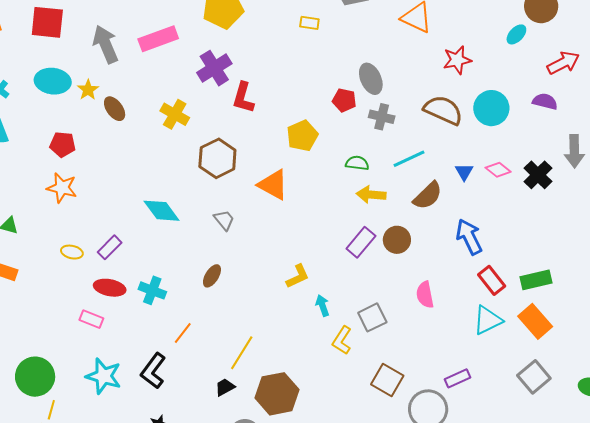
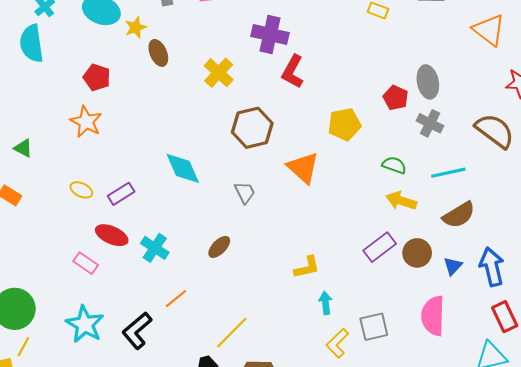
purple cross: (214, 68) -> (270, 35), turned 32
blue triangle: (464, 172) -> (453, 266), moved
pink semicircle: (425, 295) -> (433, 316), size x1.4

